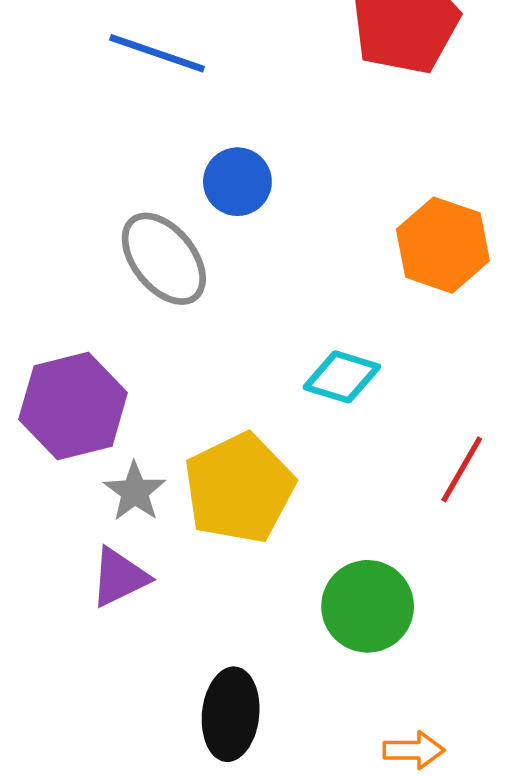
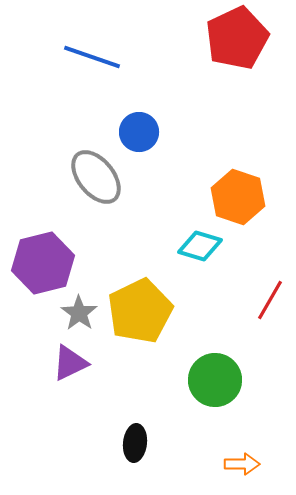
orange hexagon: (443, 245) -> (238, 197), moved
black ellipse: (231, 714) -> (135, 443), size x0.7

